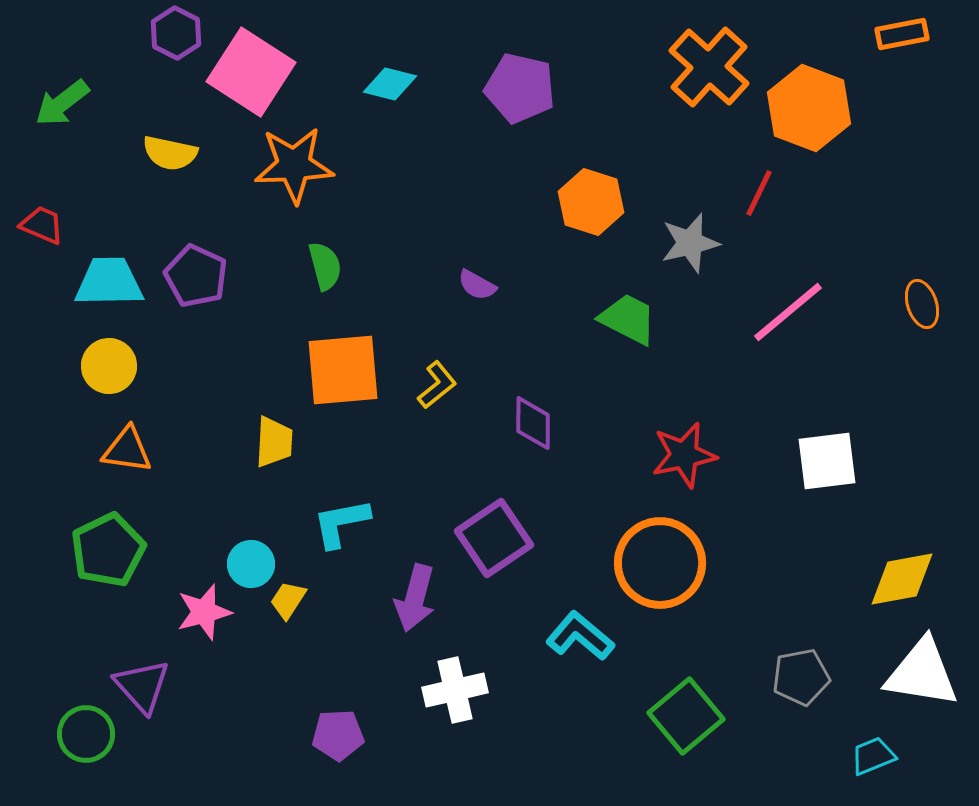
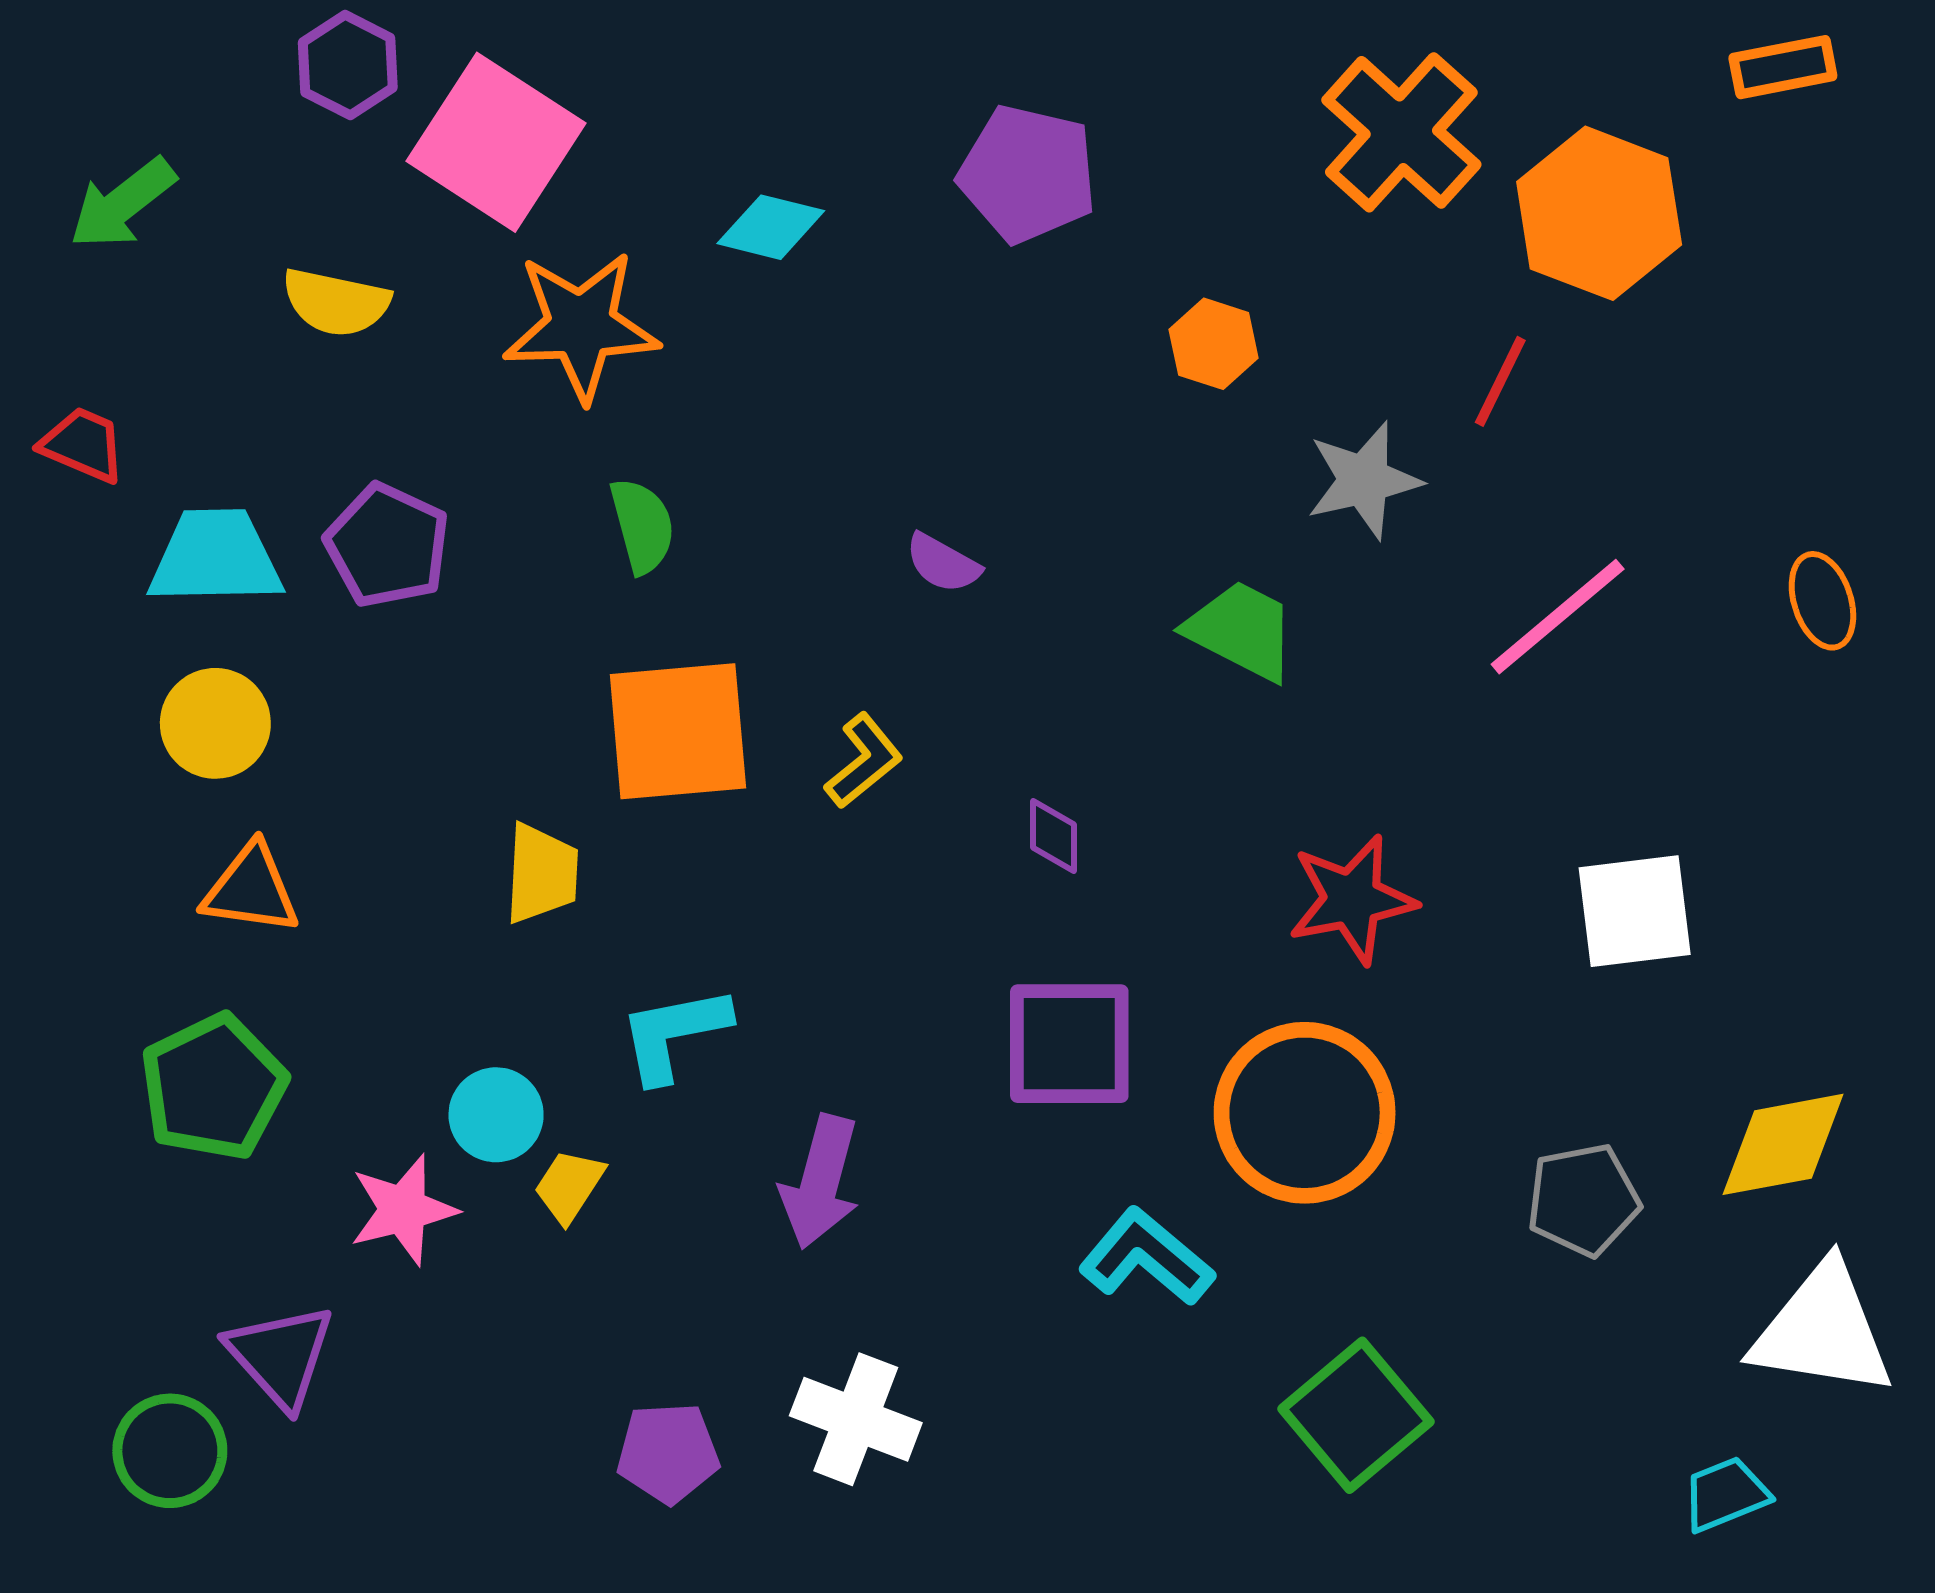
cyan diamond: (390, 84) -> (771, 227), moved
orange hexagon: (591, 202) -> (1214, 344), moved, size x0.7
purple diamond: (533, 423) -> (1053, 836), size x0.7
purple square: (494, 538) -> (1069, 1044), moved, turned 34
gray pentagon: (801, 677) -> (1583, 1200), moved
white cross: (455, 690) -> (856, 1419), moved, turned 34

